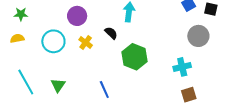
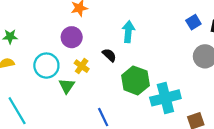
cyan cross: (182, 67) -> (165, 98), moved, size x1.5
green triangle: (58, 85) -> (67, 86), moved

